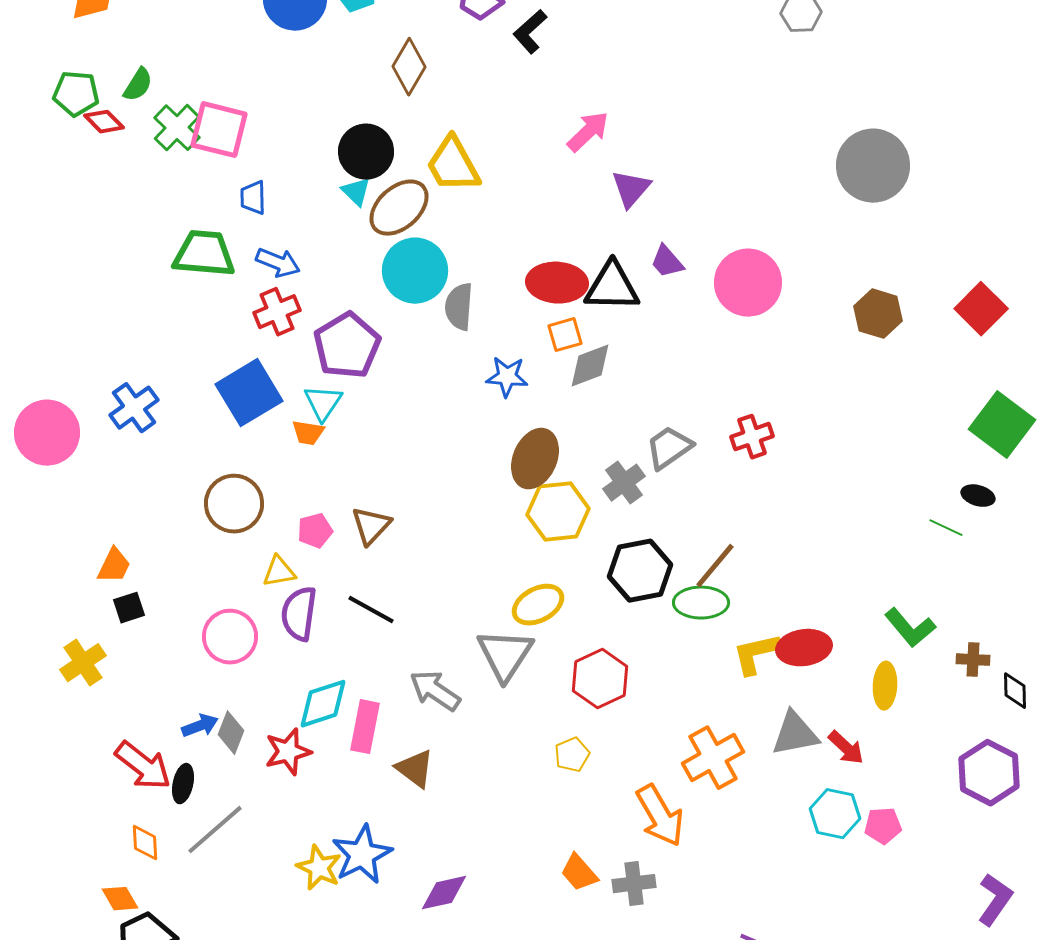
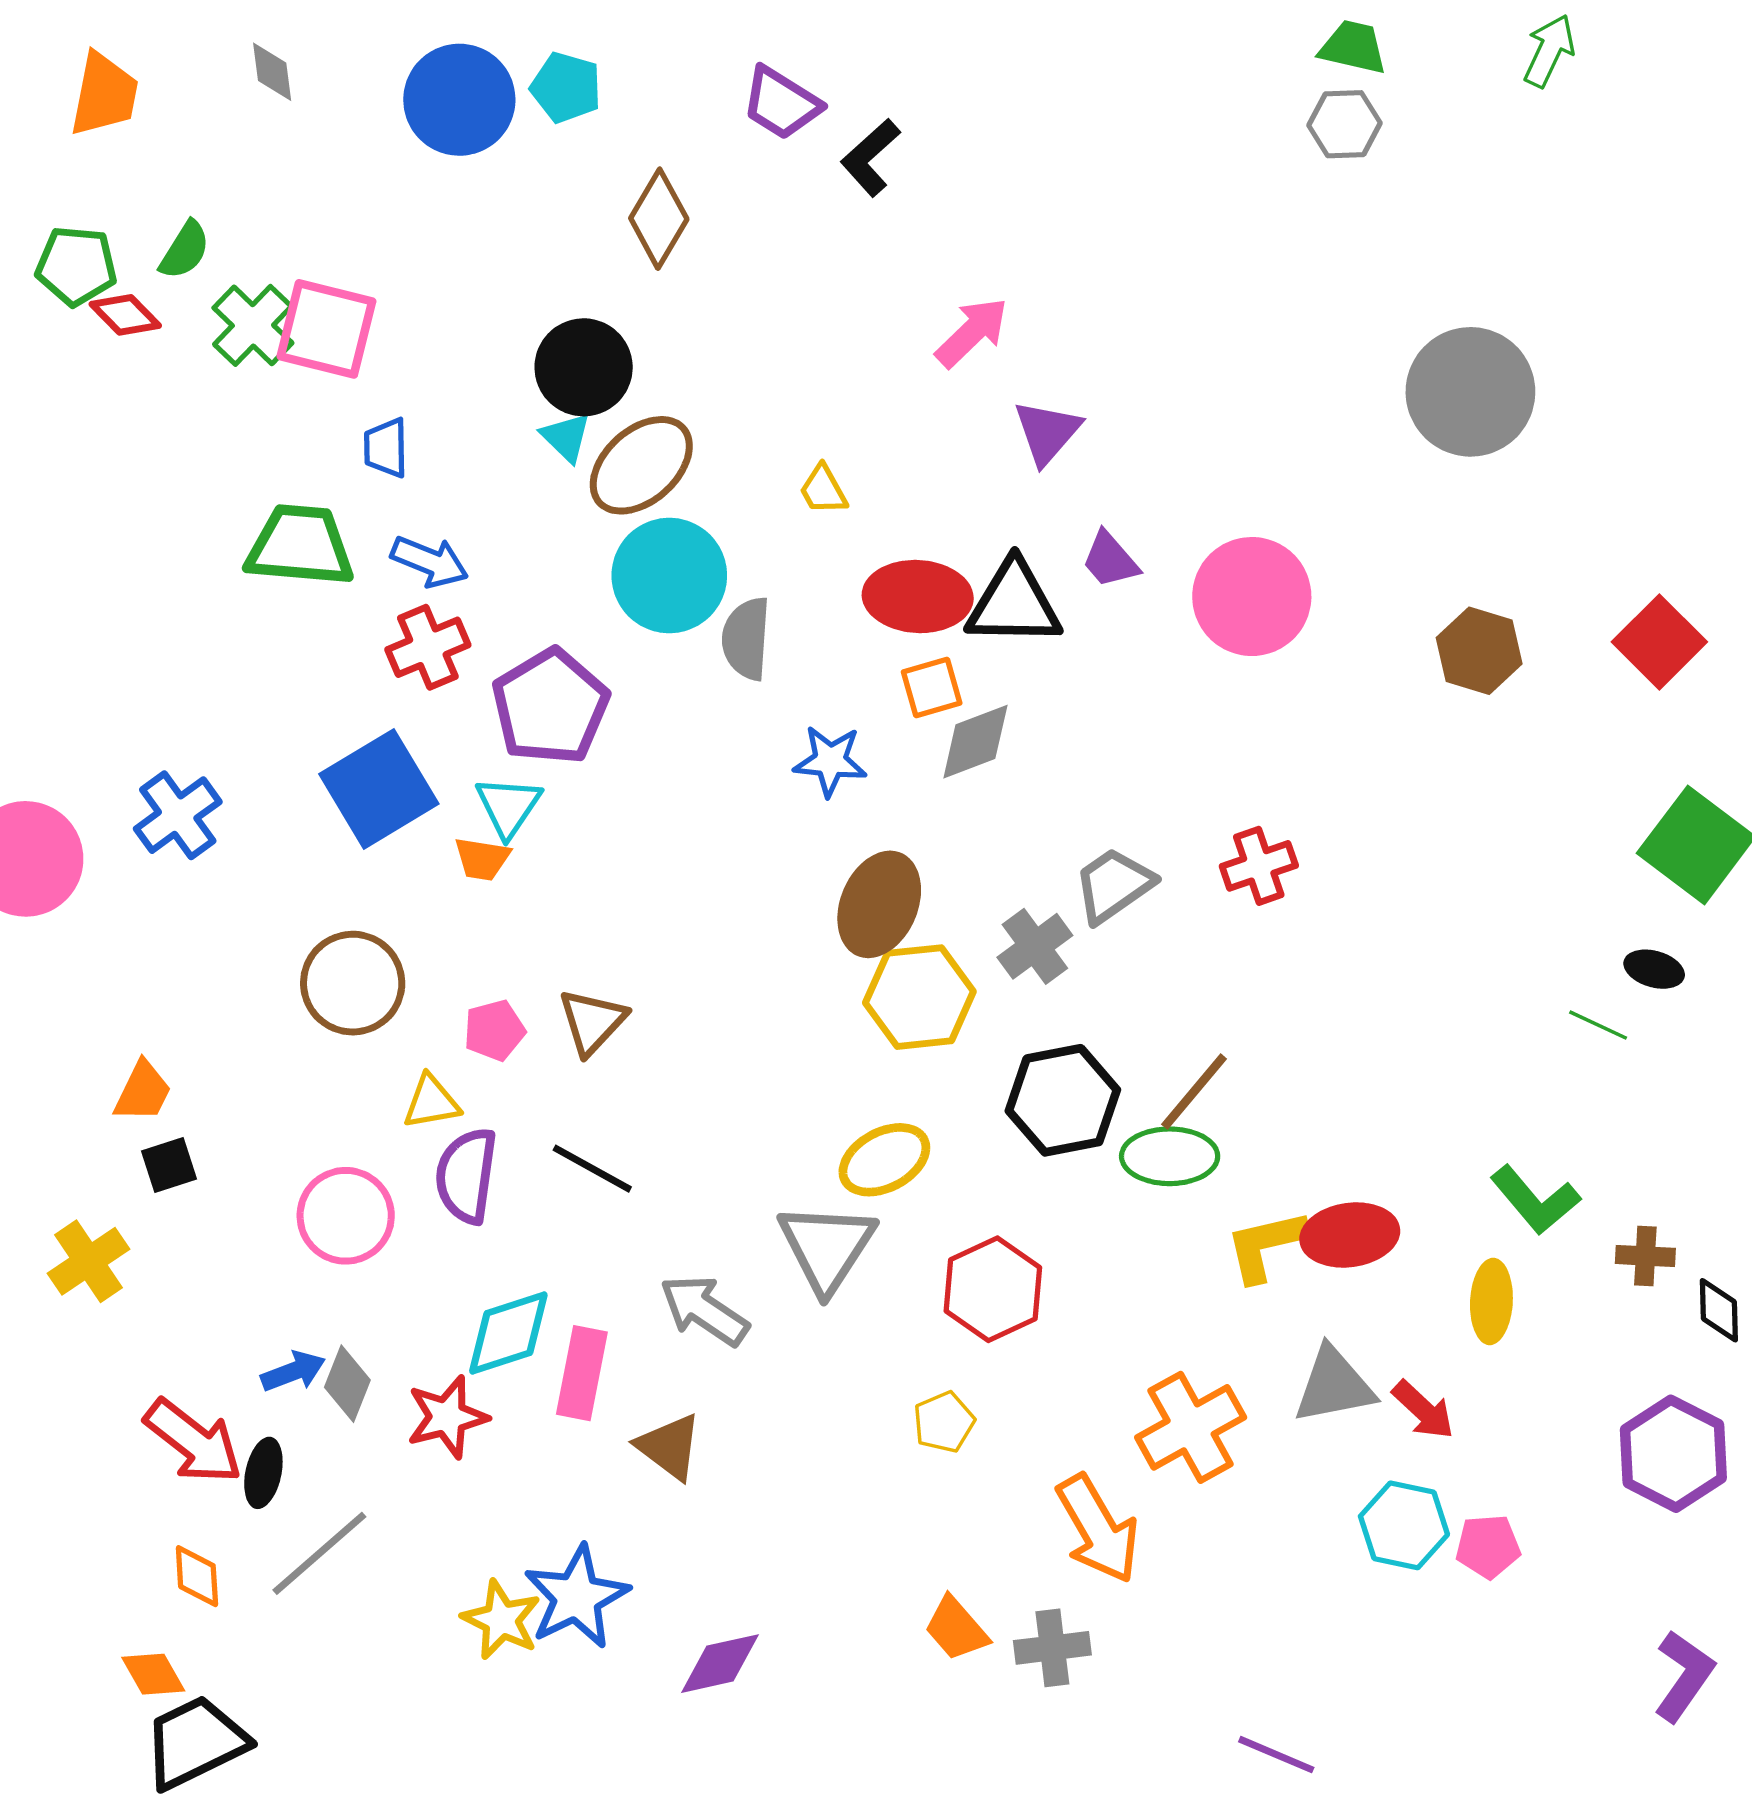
yellow trapezoid: (453, 165) -> (823, 490), moved, size x0.5

